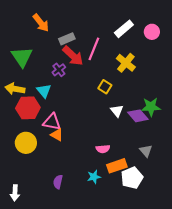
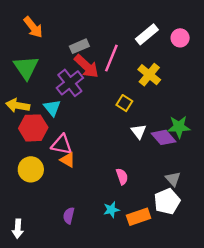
orange arrow: (41, 23) -> (33, 27), moved
purple cross: (59, 70) -> (70, 83), size x1.6
pink semicircle: (103, 149) -> (122, 177), turned -104
orange rectangle: (117, 166) -> (139, 217), moved
white pentagon: (132, 178) -> (167, 201), moved

